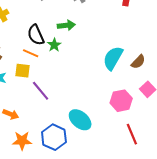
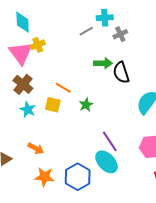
black semicircle: (36, 35) -> (121, 73), moved
green star: (54, 45) -> (86, 105), moved
purple line: (41, 91) -> (110, 141), moved

